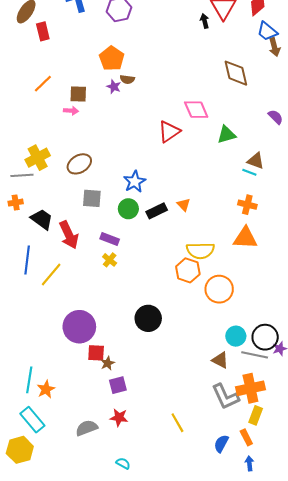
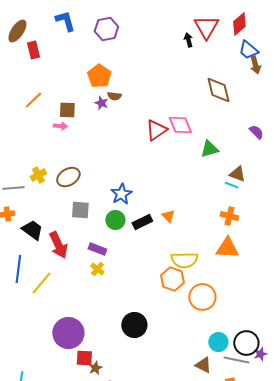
red triangle: (169, 132) -> (156, 130), moved
yellow cross: (38, 158) -> (38, 175), moved, size x0.7

